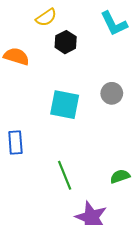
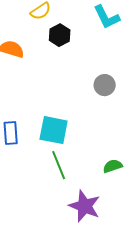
cyan square: (65, 105) -> (54, 130), moved

